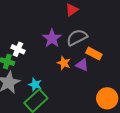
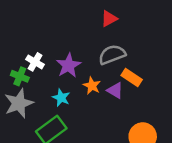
purple star: (52, 38) -> (68, 65), moved
cyan star: (35, 85) -> (61, 98), moved

